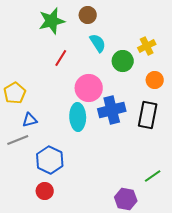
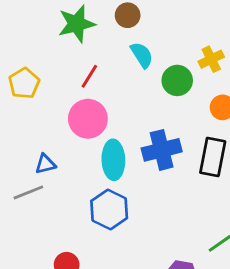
pink circle: (89, 88) -> (88, 119), moved
yellow pentagon: (15, 93) -> (24, 83), moved
blue hexagon: (50, 160) -> (109, 209), moved

